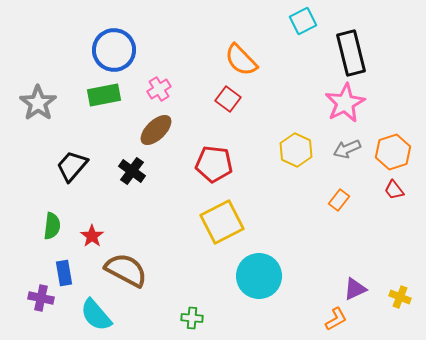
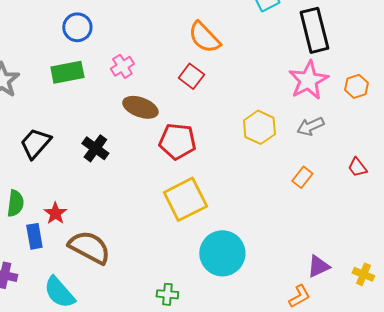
blue circle: (114, 50) -> (77, 27), size x0.7
brown ellipse: (156, 130) -> (140, 107), moved, turned 64
orange hexagon: (393, 152) -> (356, 86), moved, size x0.7
blue rectangle: (64, 273) -> (34, 236), moved
green cross: (192, 318) -> (167, 294), moved

